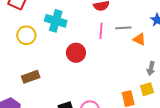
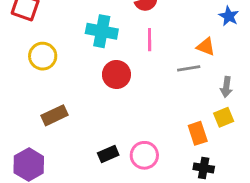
cyan cross: (56, 21) -> (102, 31), moved
gray line: (123, 28) -> (189, 68), moved

